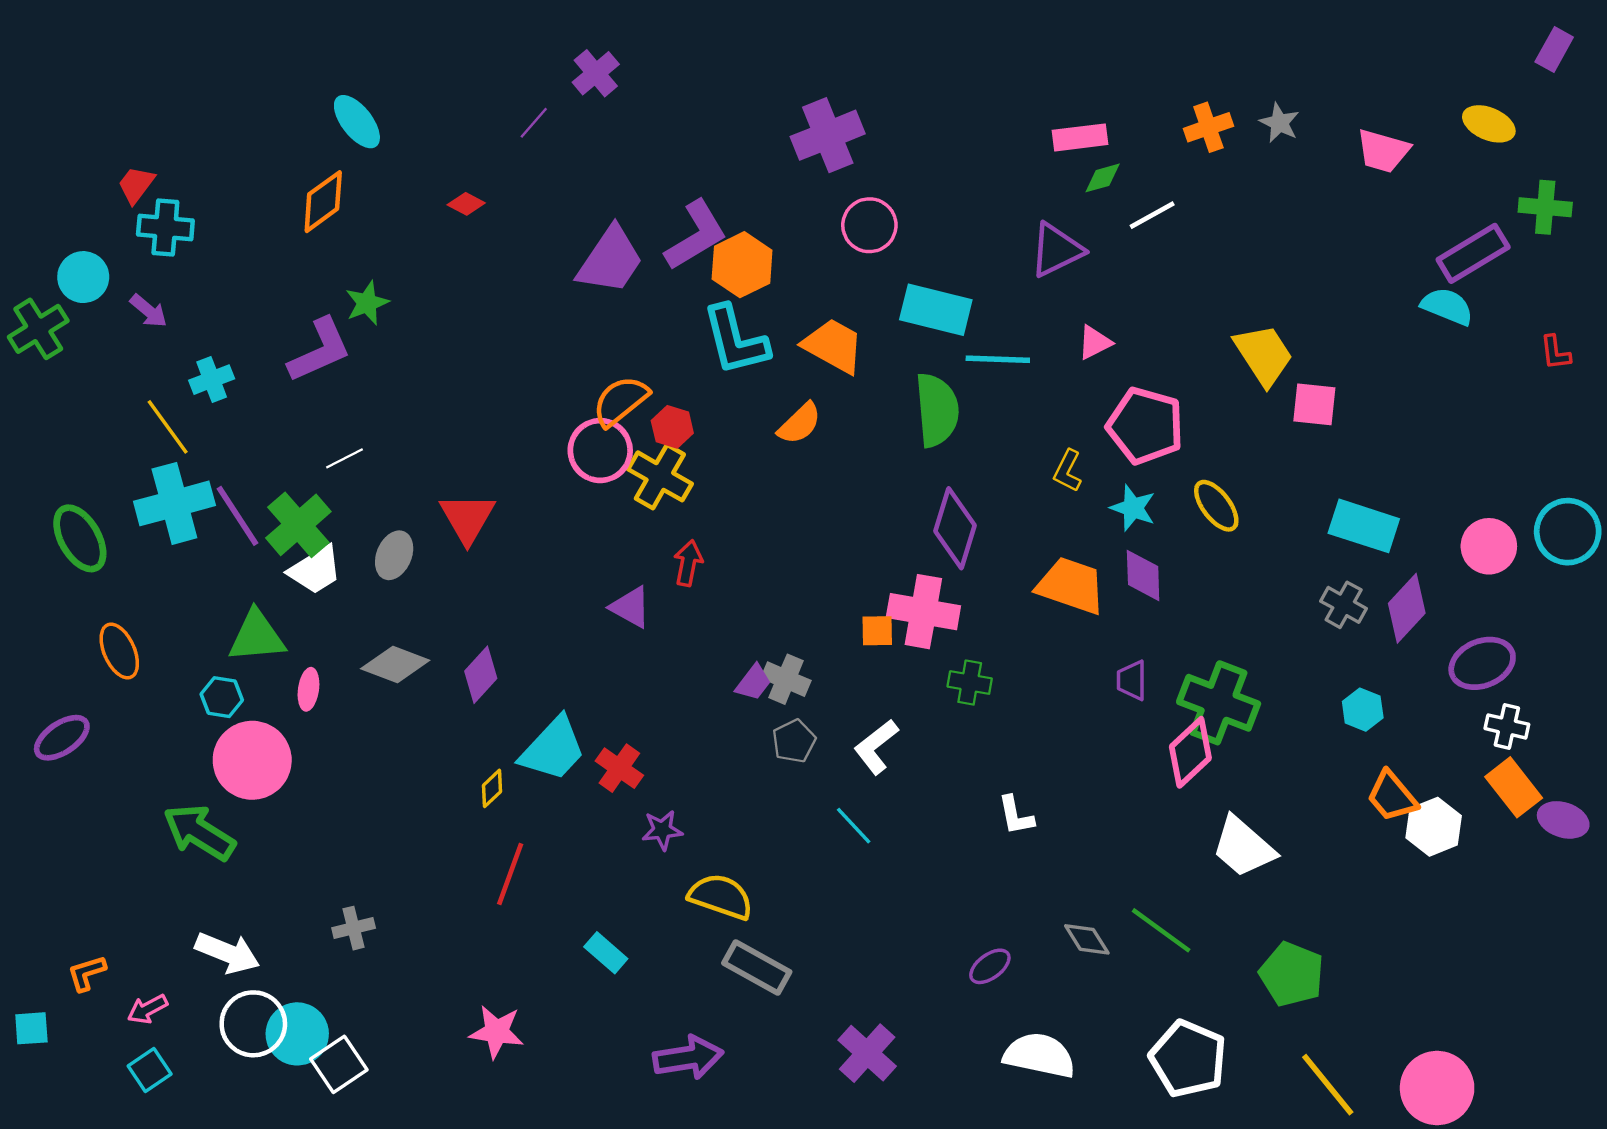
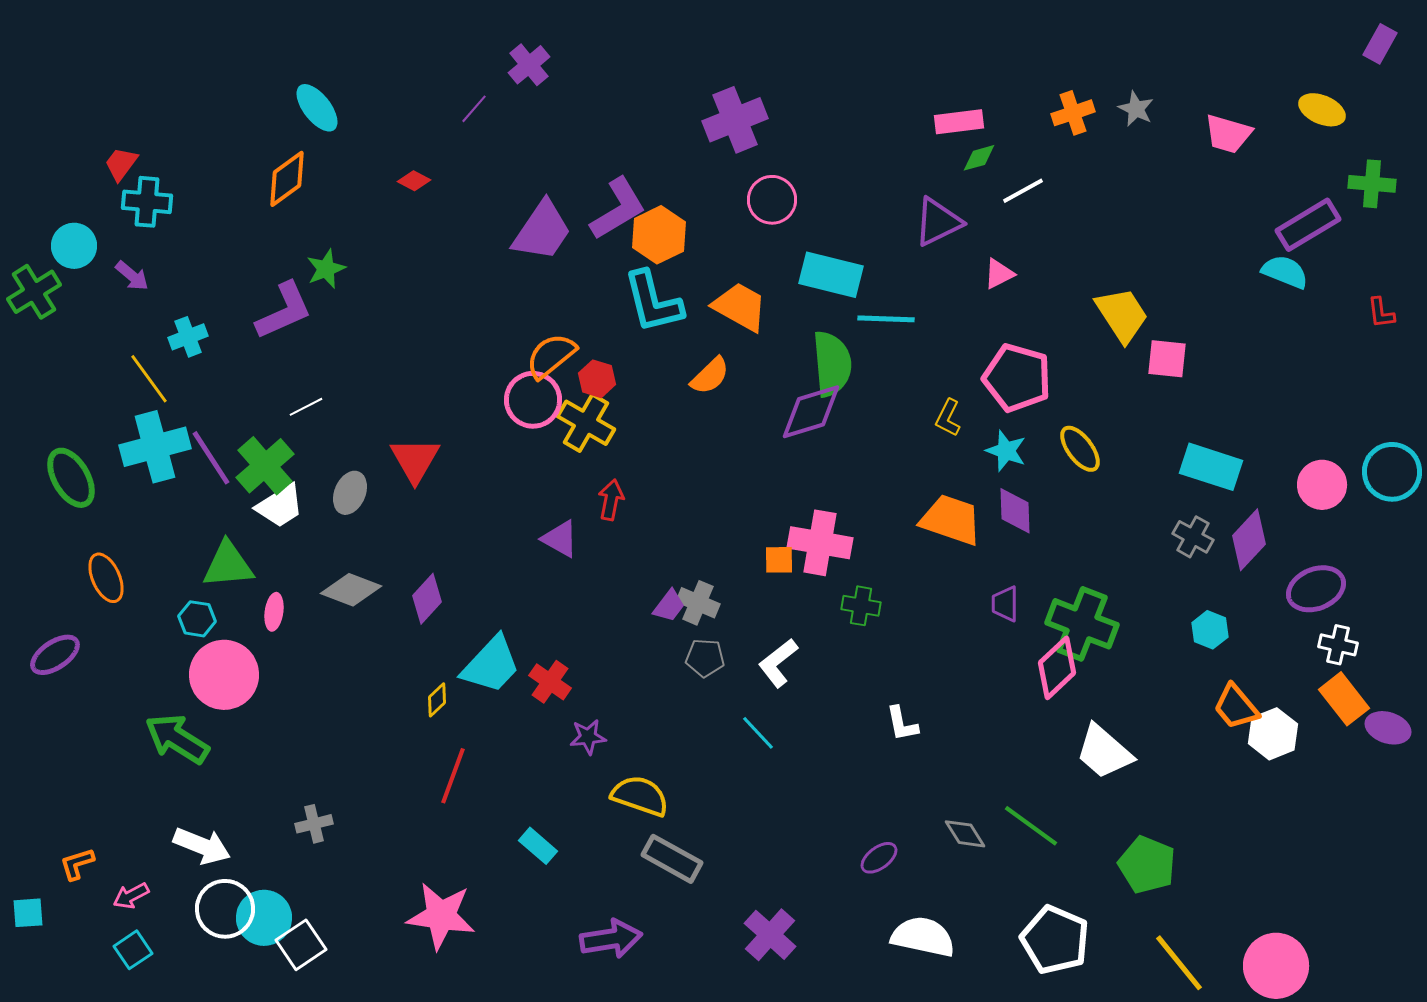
pink triangle: (1095, 342) -> (999, 274), moved
purple diamond: (955, 528) -> (811, 412), moved, turned 56
gray pentagon: (794, 741) -> (705, 658), turned 30
pink star: (497, 1032) -> (441, 916), size x1.4

